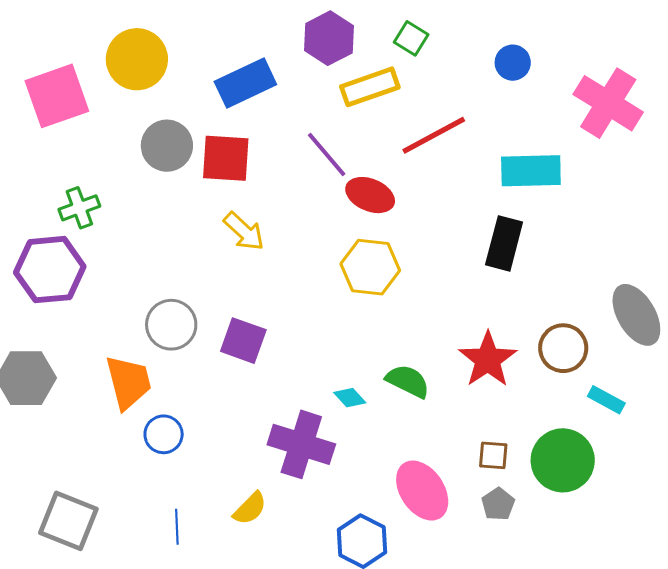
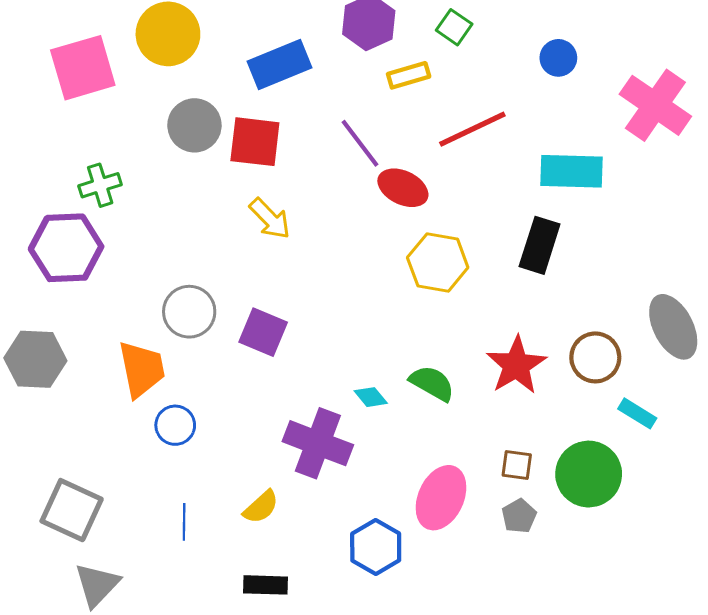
yellow rectangle: (370, 87) -> (409, 75), size x0.7
yellow hexagon: (370, 267) -> (438, 263), moved
pink ellipse: (422, 491) -> (441, 498), turned 56

